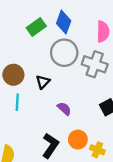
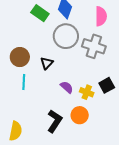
green rectangle: (36, 27) -> (40, 13), turned 72
yellow cross: (97, 150) -> (87, 92), moved

